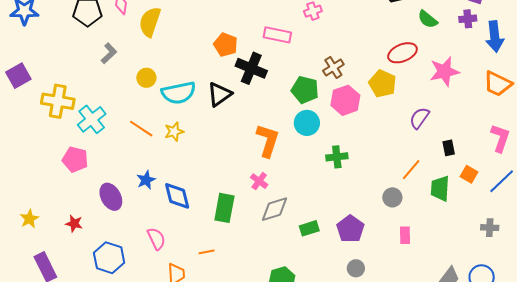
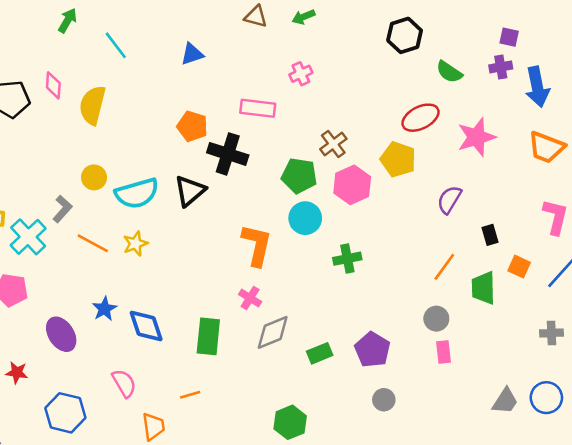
gray L-shape: (109, 53) -> (62, 209), moved
gray circle: (392, 197) -> (436, 319), moved

